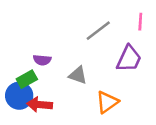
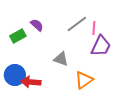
pink line: (140, 22) -> (94, 28), moved
purple semicircle: (42, 60) -> (37, 25), moved, turned -144
green rectangle: (27, 79) -> (18, 36), moved

